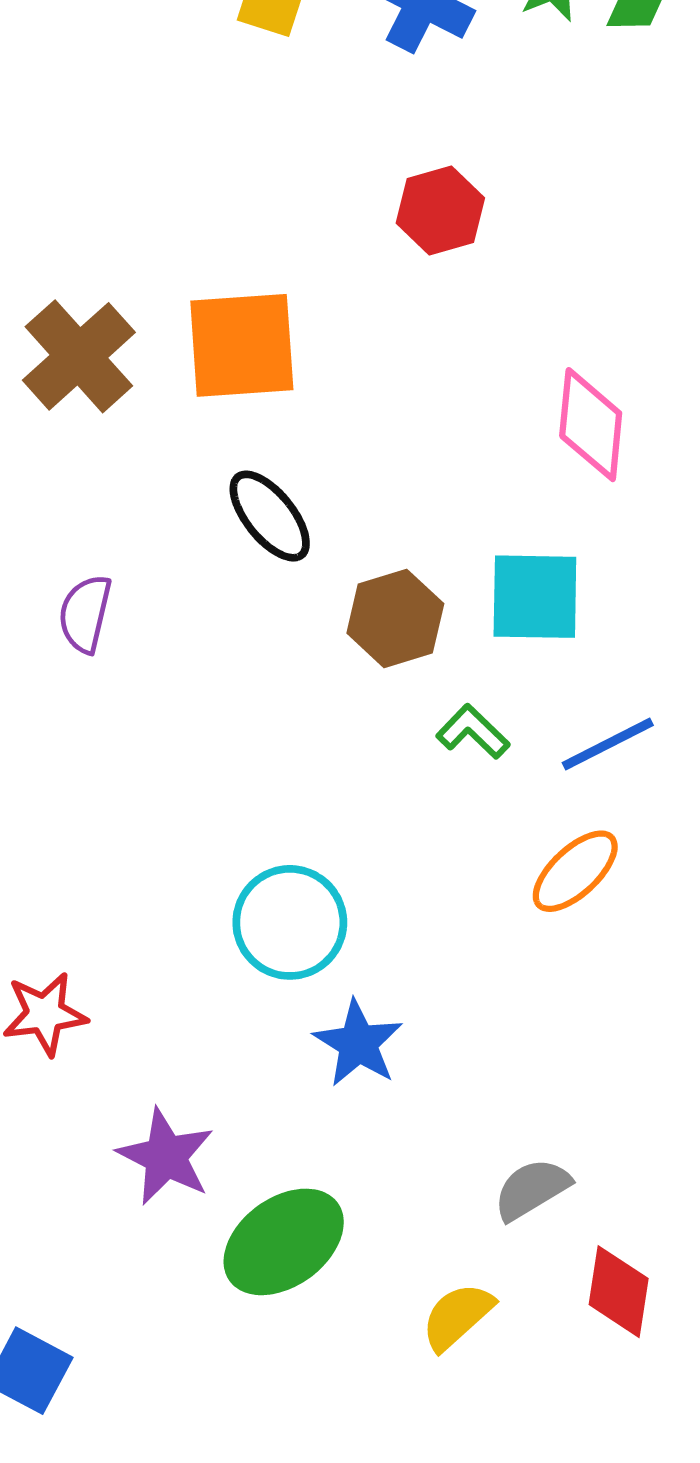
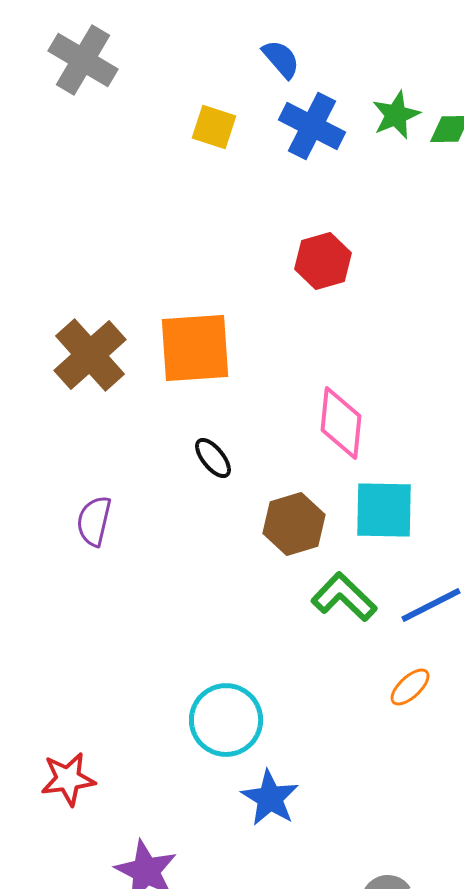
pink diamond: (591, 425) -> (341, 423), moved
black ellipse: (270, 516) -> (213, 458), size x0.7
green L-shape: (473, 732) -> (344, 597), size x1.4
orange ellipse: (575, 871) -> (410, 687), size x0.7

